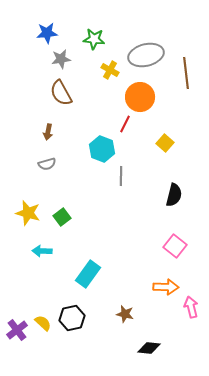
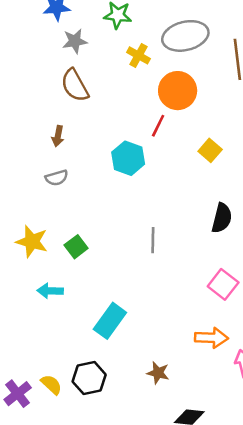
gray line: (121, 176) -> (153, 240), moved

